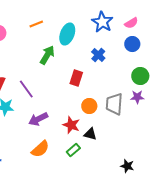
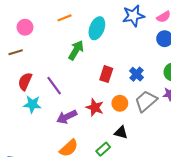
blue star: (102, 22) -> (133, 16), turned 30
blue cross: (98, 55) -> (137, 74), moved
gray trapezoid: (114, 104) -> (146, 101), turned 45
red star: (71, 125) -> (95, 107), moved

